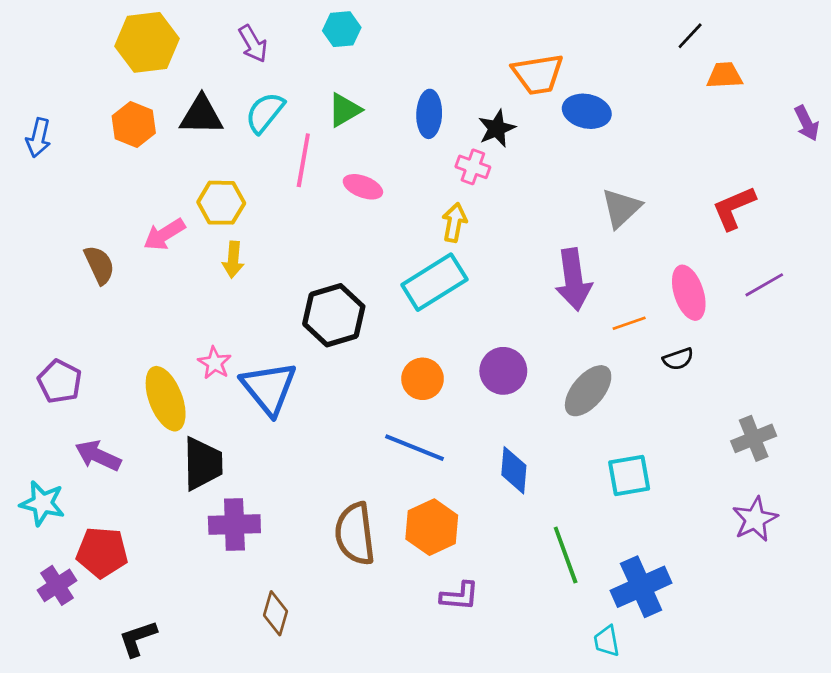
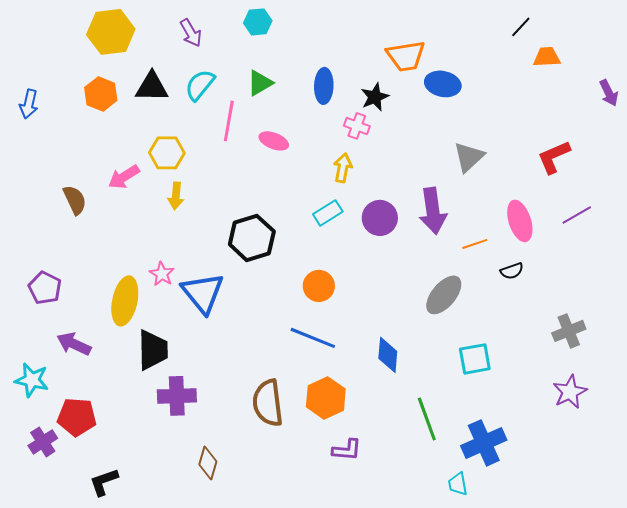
cyan rectangle: (434, 282) -> (328, 213), size x0.6
purple circle: (503, 371) -> (380, 218), moved
yellow ellipse: (166, 399) -> (125, 301), turned 33

